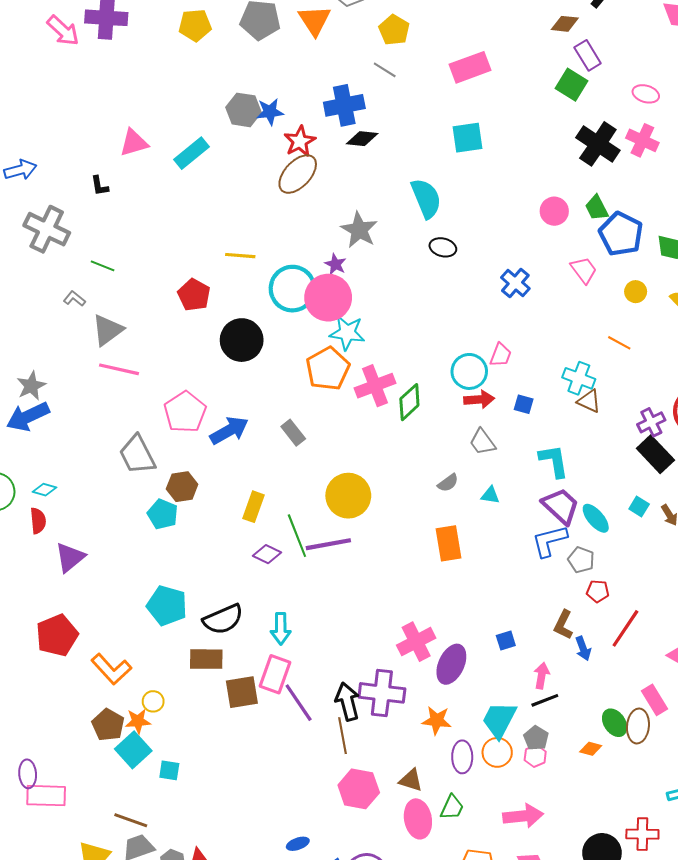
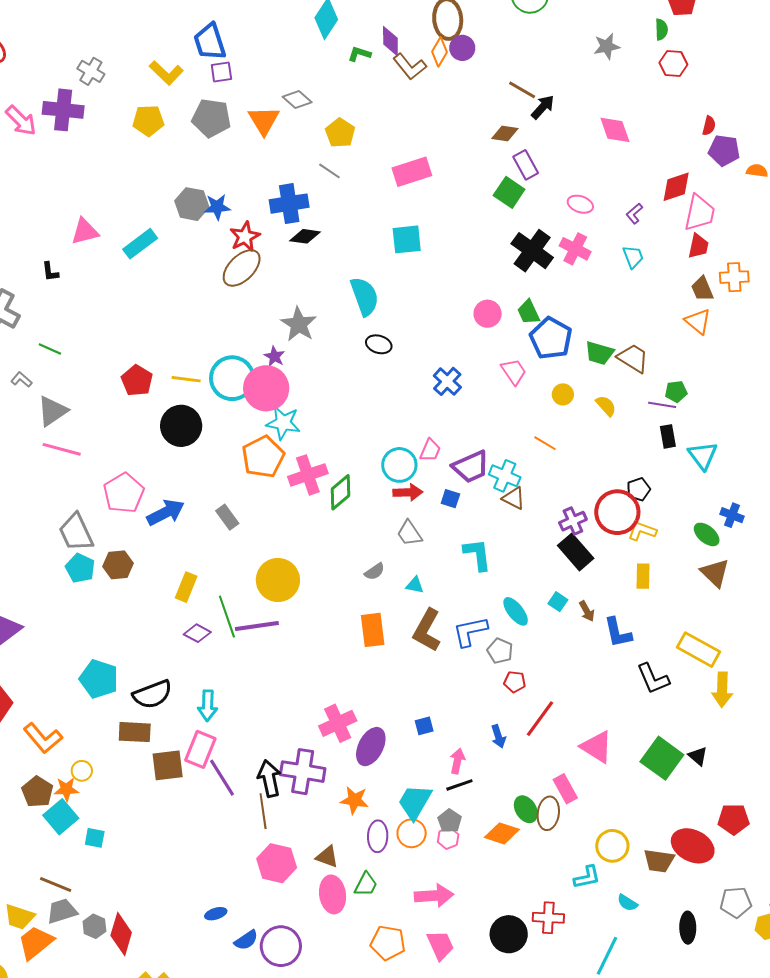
yellow line: (240, 256) -> (186, 379), moved
purple trapezoid: (561, 506) -> (471, 467), moved, turned 111
cyan pentagon: (163, 514) -> (80, 568), moved
brown L-shape: (563, 625) -> (427, 630), moved, size x1.5
orange diamond: (591, 749) -> (502, 833), size x1.6

